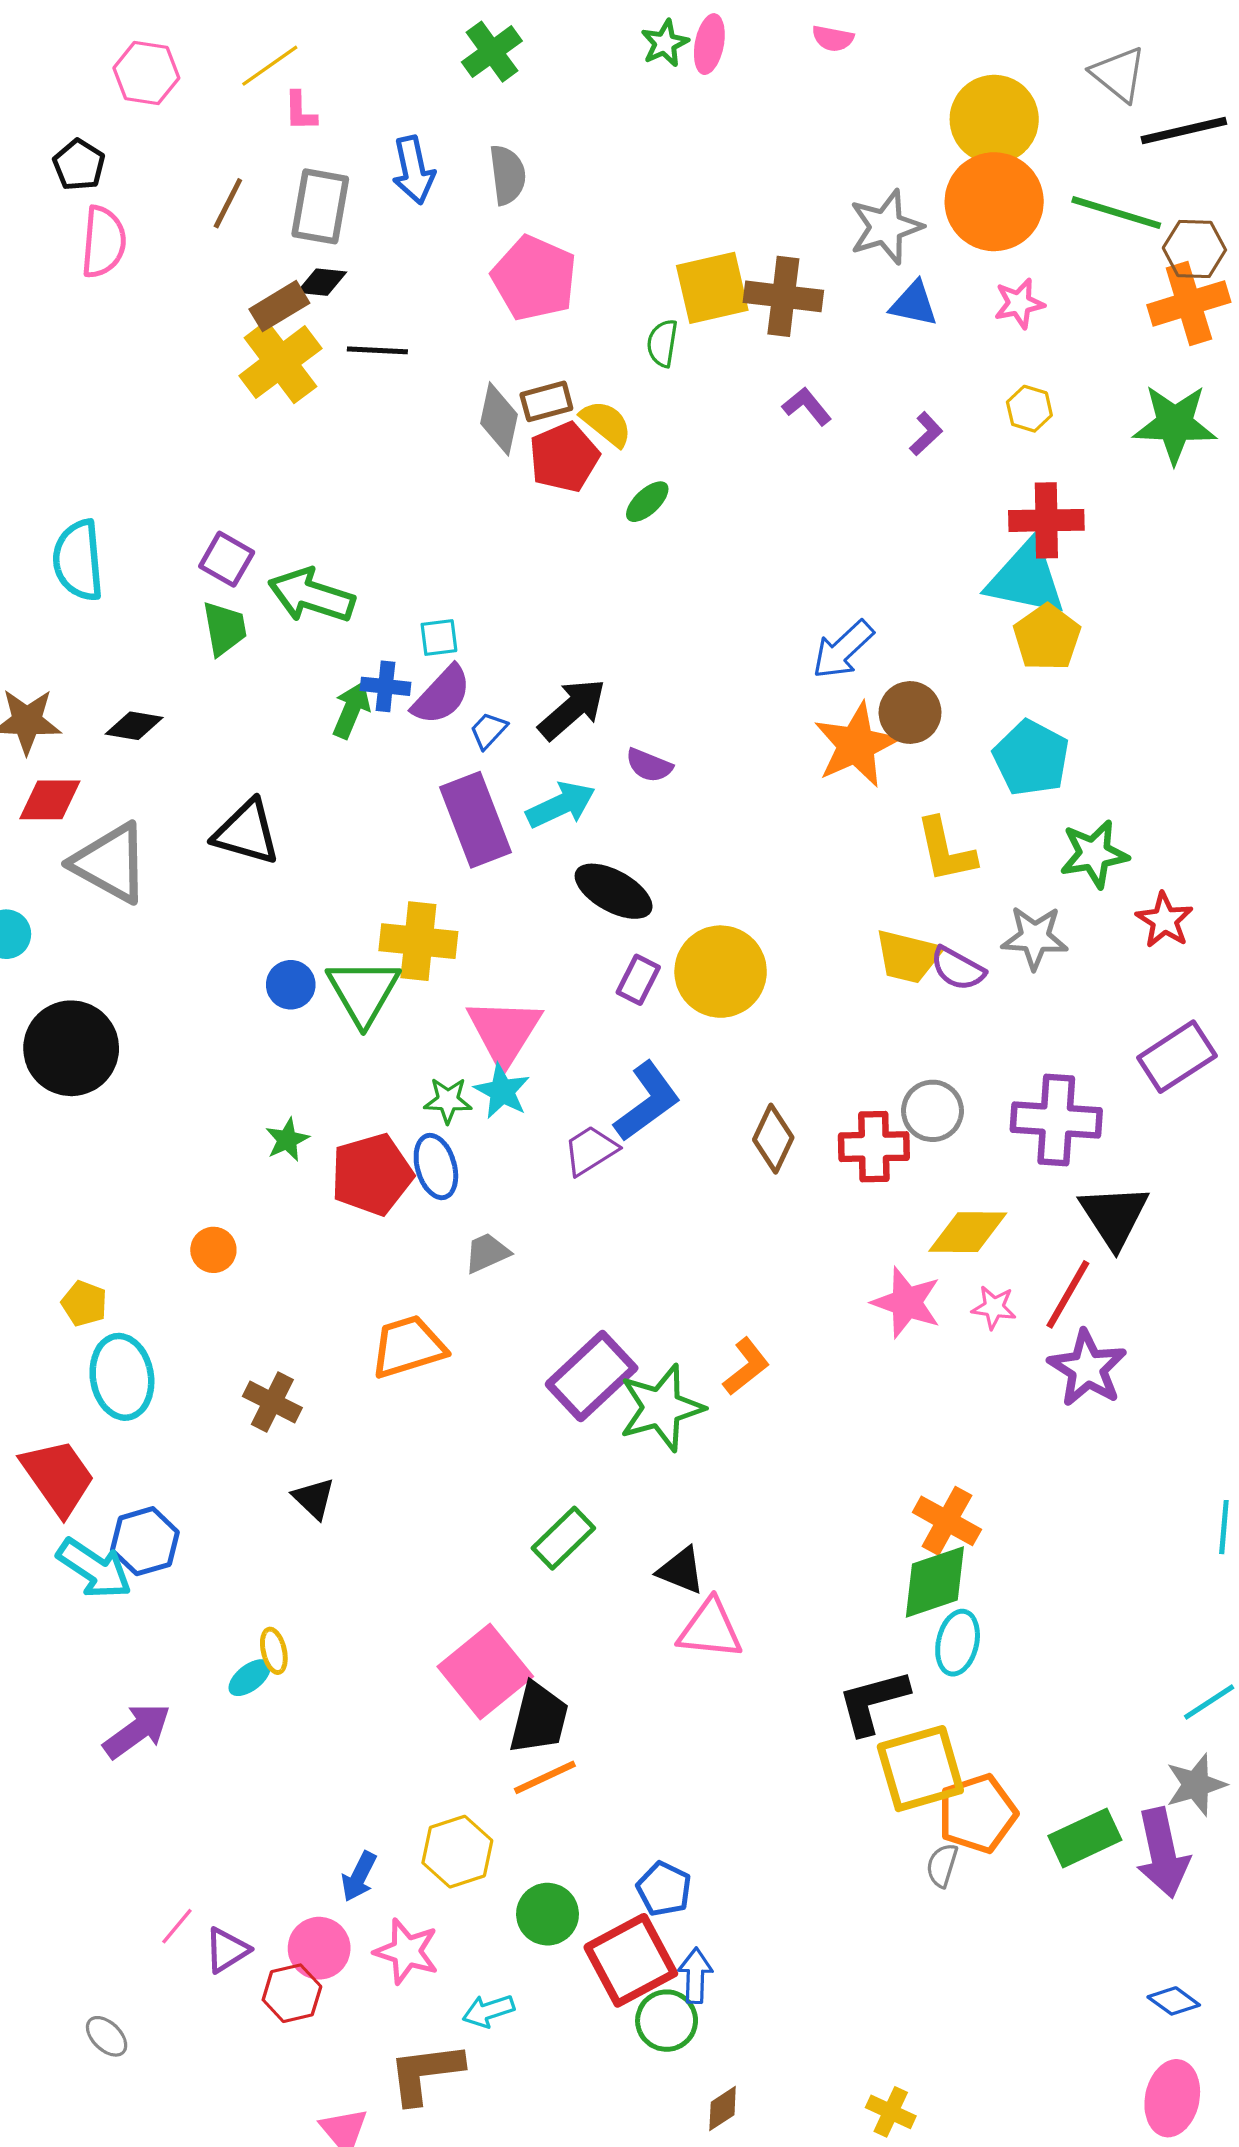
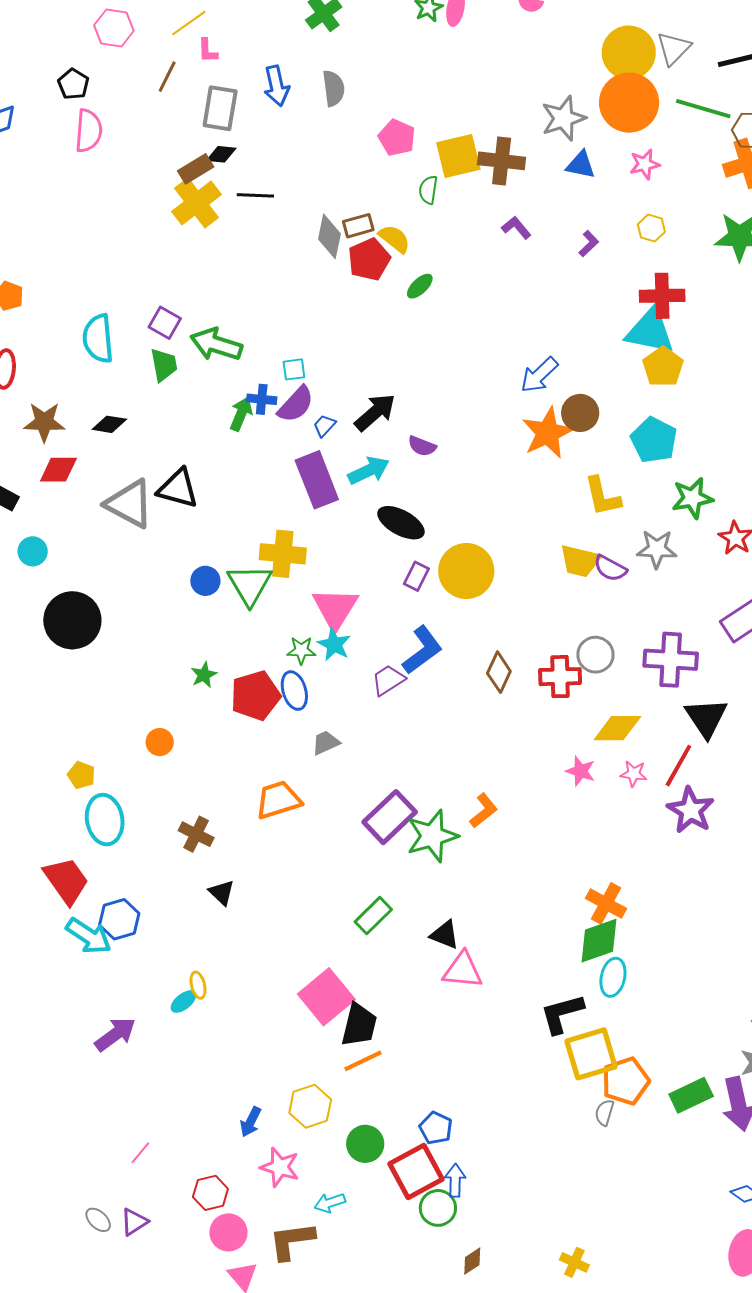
gray triangle: (1119, 74) -> (674, 48), moved, turned 36
brown line: (228, 203) -> (167, 77), moved
pink pentagon: (534, 278) -> (397, 138), moved, size x0.7
cyan semicircle: (78, 560) -> (98, 339), moved
gray triangle: (110, 863) -> (129, 504), moved
pink star: (907, 1302) -> (581, 771), size x0.7
pink circle: (319, 1948) -> (228, 1232), moved
purple triangle: (227, 1950) -> (134, 1222), moved

